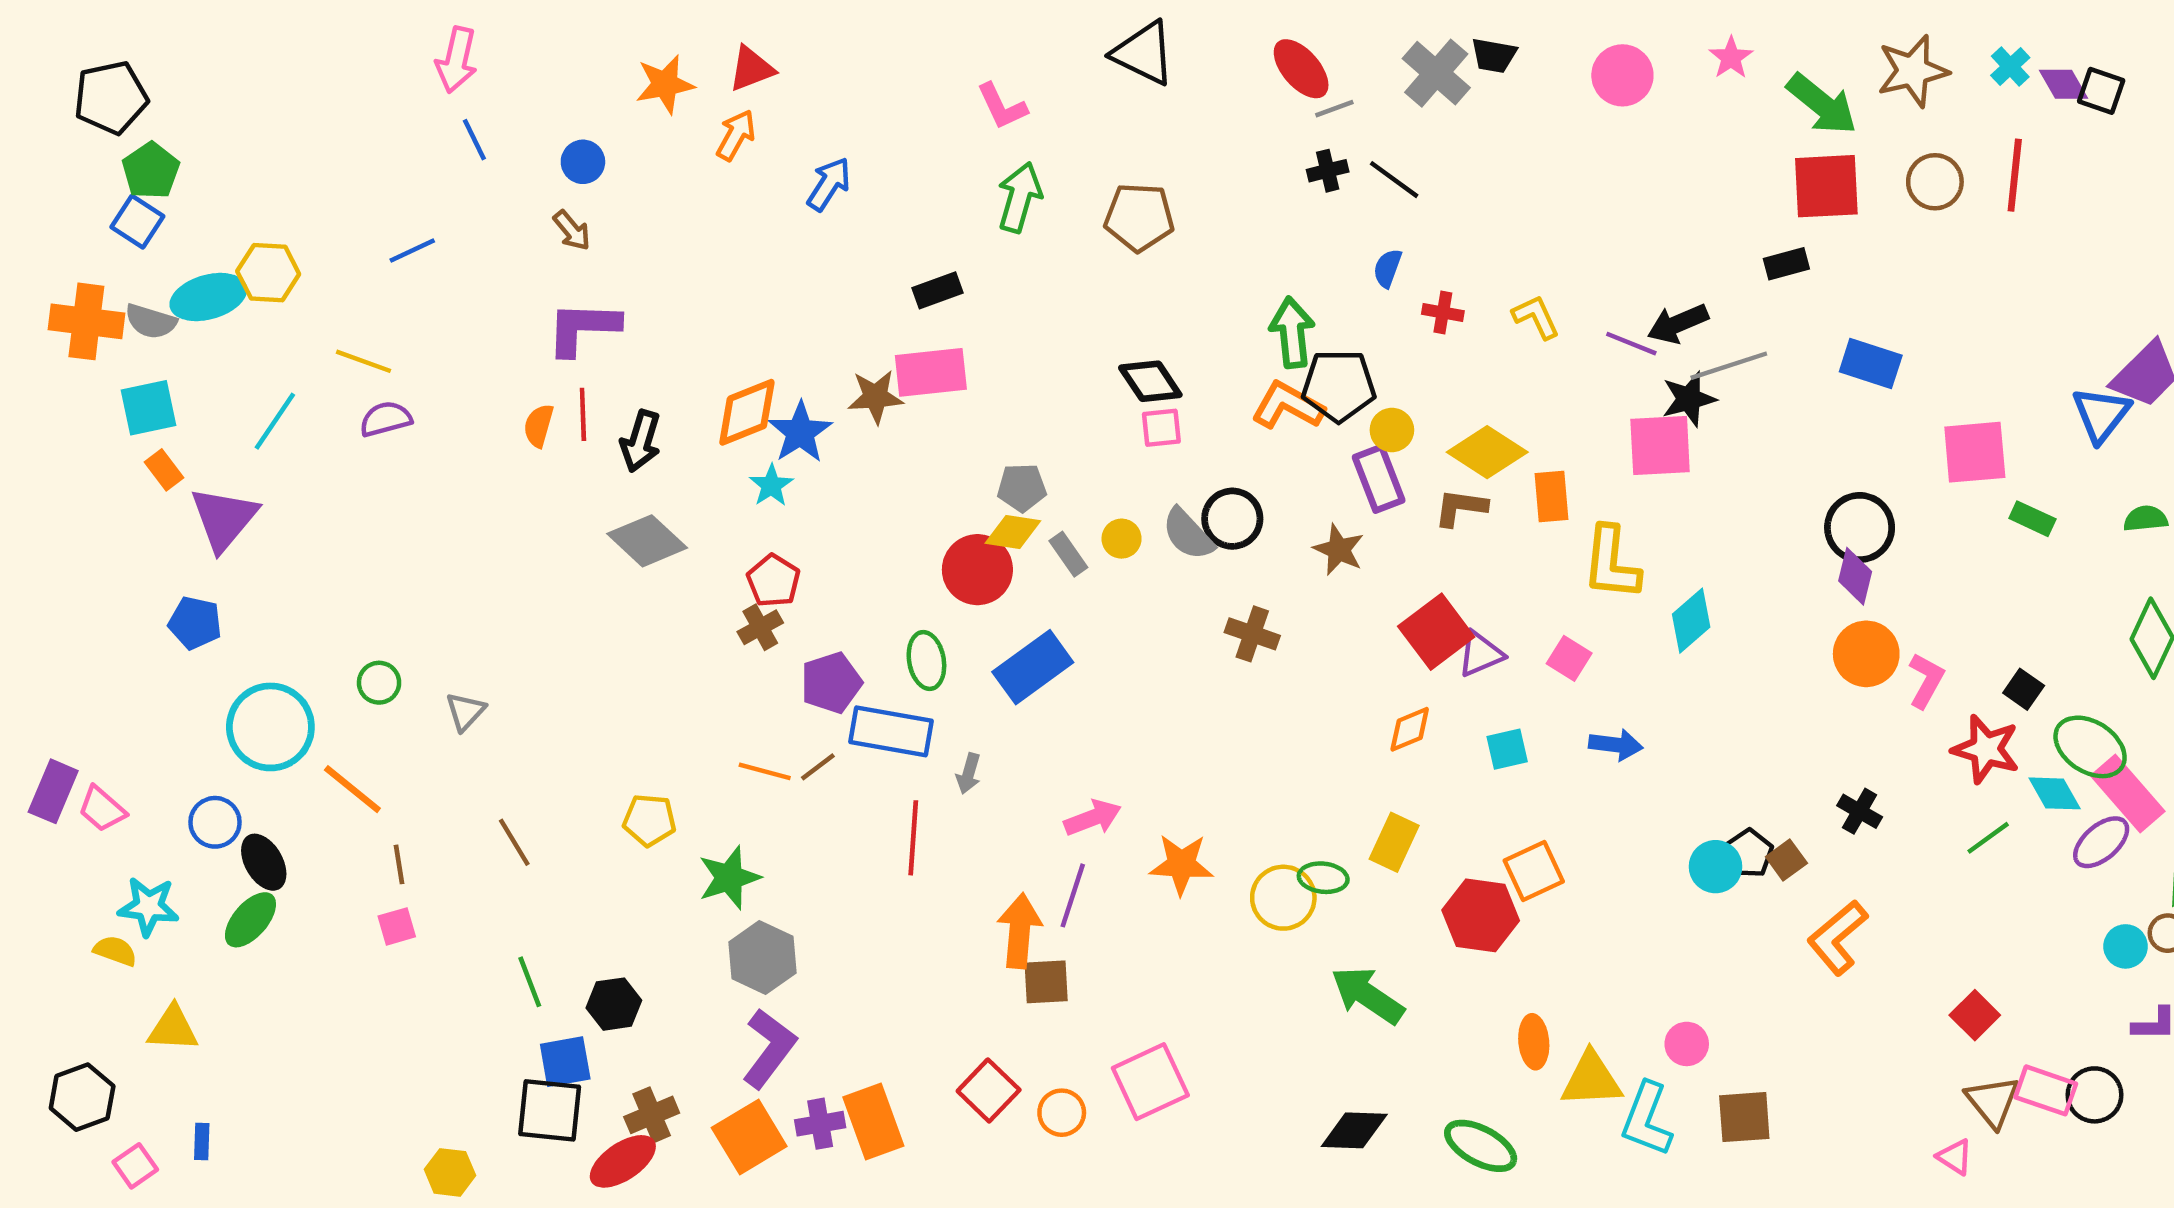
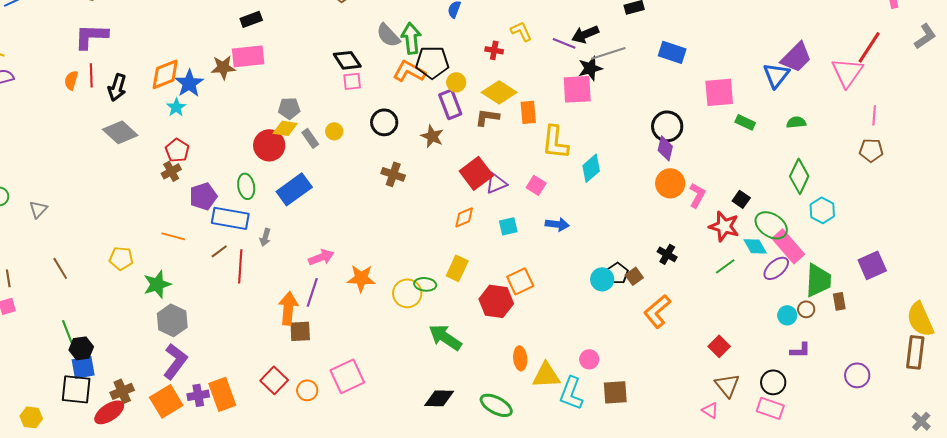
red cross: (1443, 313) -> (494, 50), moved
gray semicircle: (1188, 534) -> (388, 35), moved
brown line: (818, 767) -> (219, 251), moved
black hexagon: (614, 1004) -> (81, 348), moved
pink rectangle: (2046, 1090) -> (770, 408), moved

